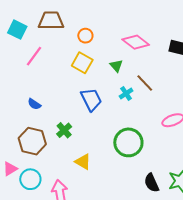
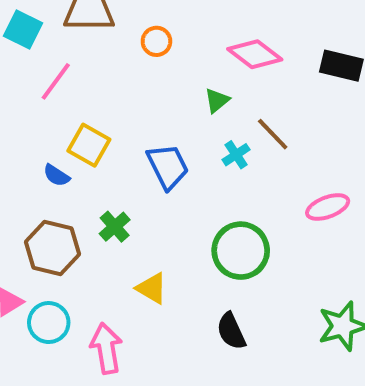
yellow square: (82, 63) -> (89, 145), moved
green triangle: (116, 66) -> (217, 100), turned 32
black semicircle: (152, 183) -> (231, 331), moved

